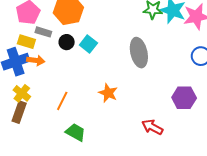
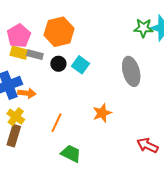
yellow rectangle: (26, 42) -> (19, 53), moved
orange arrow: (36, 60) -> (27, 93), moved
orange star: (108, 93) -> (102, 113), turned 30

